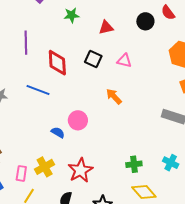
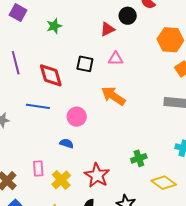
red triangle: (106, 28) -> (108, 29), moved
orange arrow: (114, 96) -> (113, 96), size x1.4
pink circle: (78, 120) -> (77, 117), moved
green cross: (134, 164) -> (139, 158), moved
pink rectangle: (21, 173) -> (38, 168), moved

